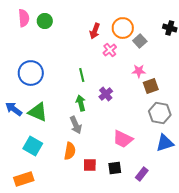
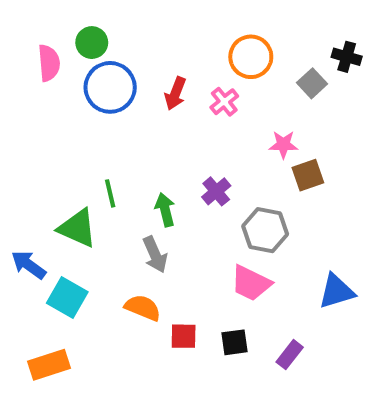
pink semicircle: (24, 18) -> (49, 63), moved
red arrow: (95, 31) -> (175, 94), moved
gray square: (140, 41) -> (312, 83), moved
blue circle: (31, 73) -> (110, 87), moved
green line: (82, 75) -> (110, 193), moved
blue arrow: (14, 109) -> (29, 265), moved
gray hexagon: (160, 113) -> (265, 230), moved
orange semicircle: (70, 151) -> (143, 308), turned -78

